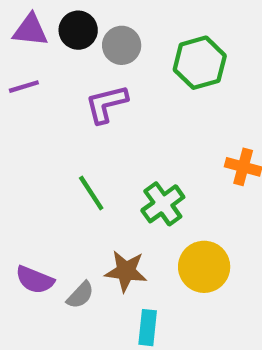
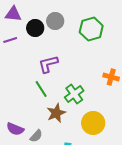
black circle: (78, 30) -> (35, 28), moved
purple L-shape: (106, 104) -> (48, 64), moved
brown star: (126, 271) -> (56, 113), moved, turned -30

